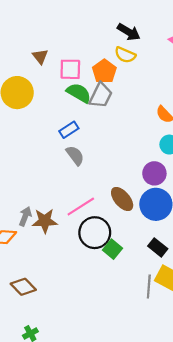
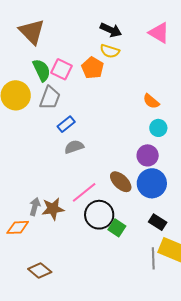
brown triangle: (40, 56) -> (32, 32), moved, size x1.8
pink square: (70, 69) -> (62, 69), turned 30
green semicircle: (79, 93) -> (42, 70), moved, turned 40
gray trapezoid: (101, 95) -> (50, 98), moved
gray semicircle: (75, 155) -> (74, 147), turned -66

